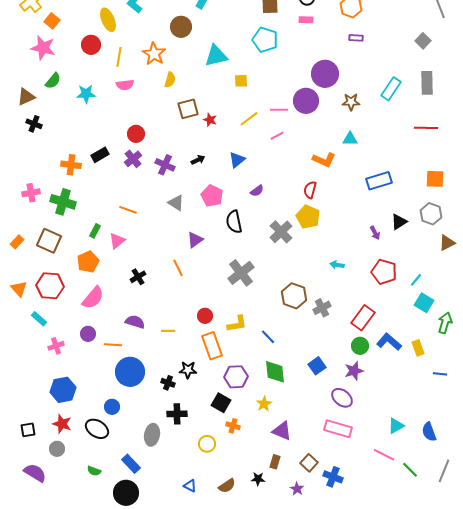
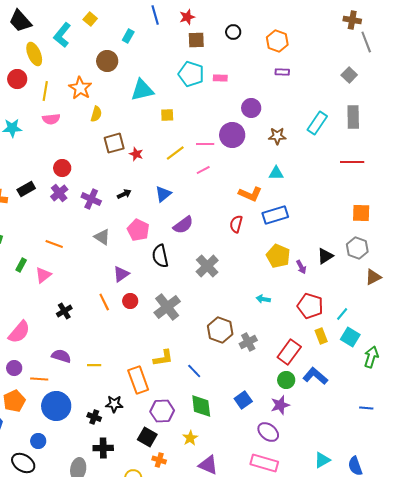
pink rectangle: (306, 20) -> (220, 78), moved
purple circle: (325, 74) -> (251, 108), size x0.7
blue rectangle: (379, 181) -> (275, 215), moved
purple semicircle: (257, 191) -> (183, 225), size x1.5
yellow pentagon: (308, 217) -> (278, 256), moved
orange pentagon: (88, 262) -> (14, 401), moved
red circle: (205, 316) -> (130, 301), moved
yellow rectangle: (418, 348) -> (321, 336), moved

